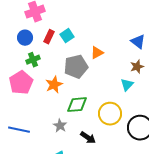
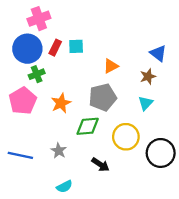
cyan square: (67, 36) -> (76, 46), turned 32
blue circle: (25, 38) -> (27, 49), size x1.6
gray pentagon: (76, 67) -> (103, 97), moved
brown star: (137, 67) -> (148, 76), moved
gray star: (60, 126) -> (59, 151), moved

